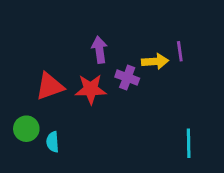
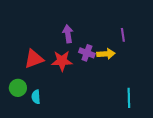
yellow arrow: (155, 61) -> (106, 54), moved

